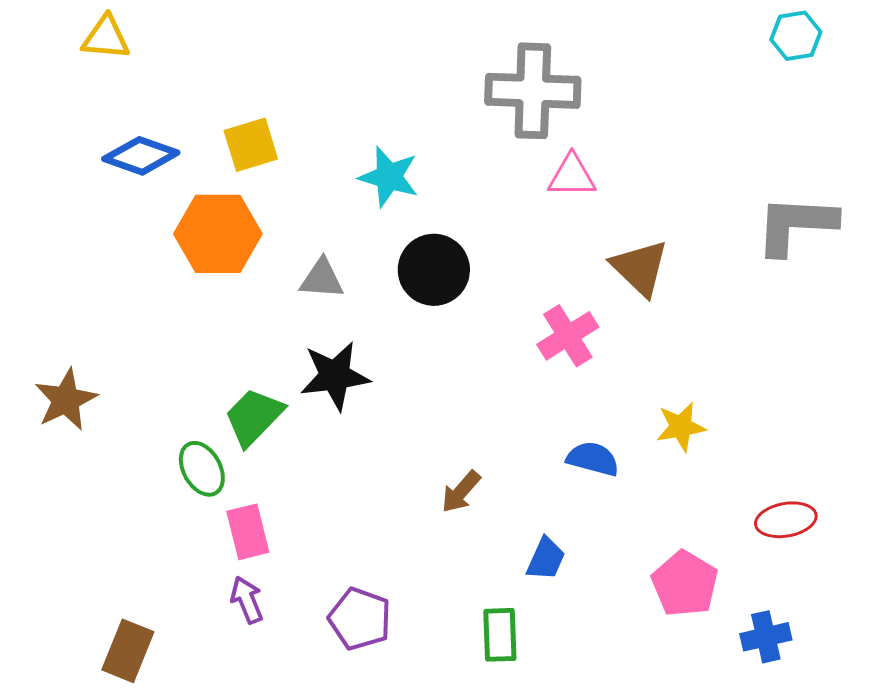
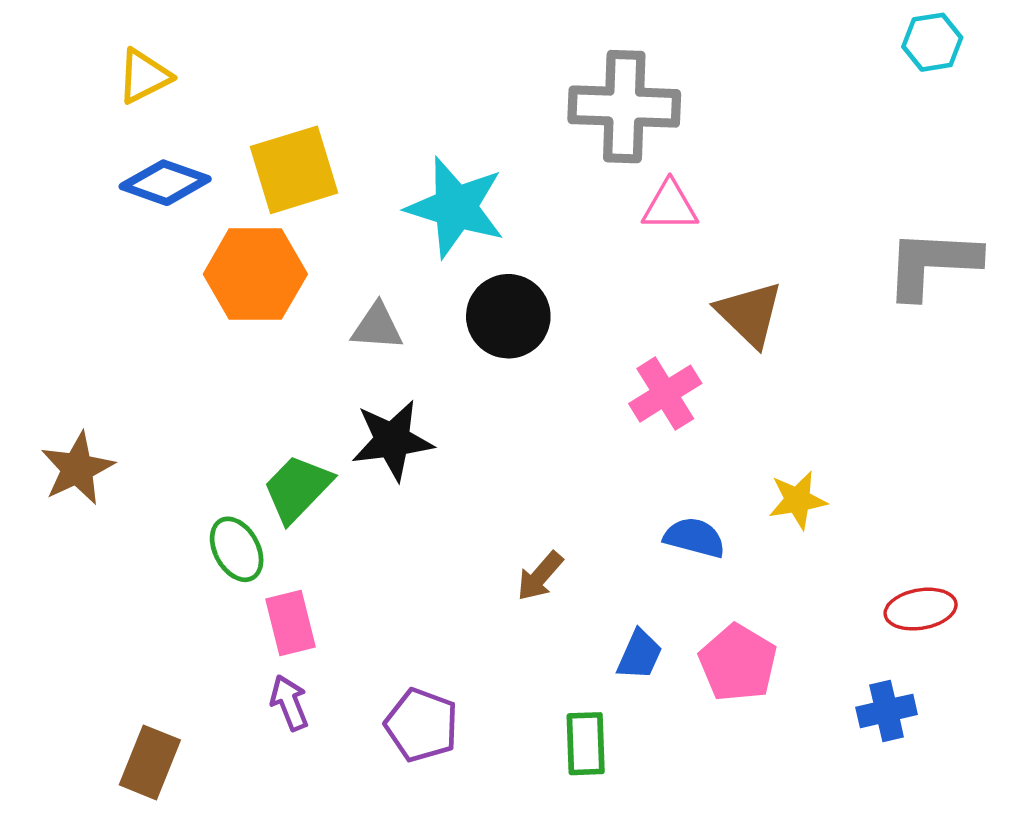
yellow triangle: (106, 38) -> (144, 76), moved, turned -32
yellow square: (251, 145) -> (294, 170), size x1.4
cyan star: (389, 177) -> (456, 207), size x1.4
pink pentagon: (685, 584) -> (738, 663), moved
blue cross: (766, 637) -> (887, 711), moved

